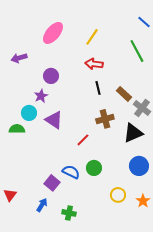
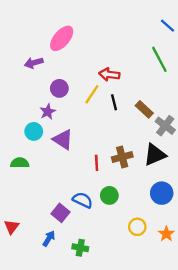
yellow line: (92, 37) -> (92, 94), moved
purple arrow: (19, 58) -> (34, 63), moved
brown cross: (105, 119) -> (122, 157), moved
green semicircle: (17, 129) -> (20, 163), moved
red line: (83, 140) -> (97, 163), turned -48

